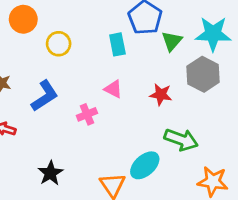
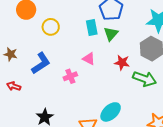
green triangle: (172, 41) -> (111, 34), moved
green arrow: (181, 140) -> (144, 79), moved

